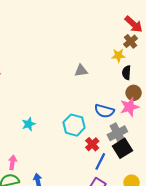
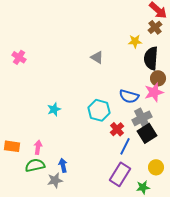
yellow star: (118, 55) -> (135, 41), moved
gray triangle: (81, 71) -> (97, 57), moved, turned 40
black semicircle: (126, 73) -> (151, 58), size x1.6

